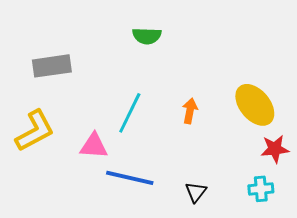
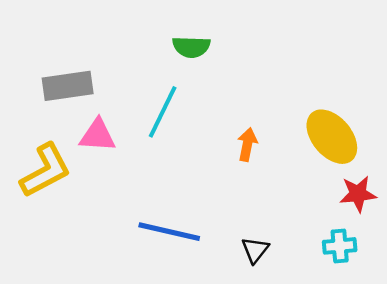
cyan line: (130, 113) -> (163, 112), moved
pink triangle: (94, 146) -> (98, 135), moved

